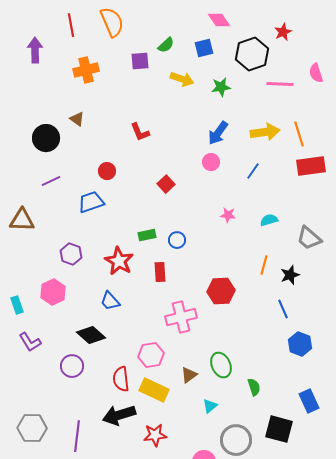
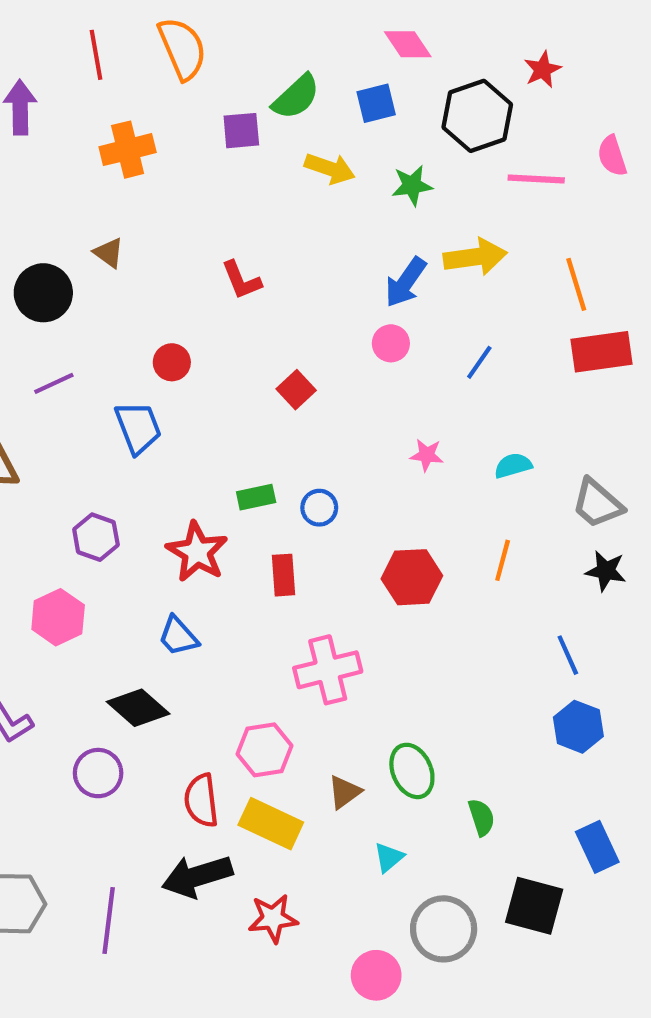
green semicircle: (166, 45) -> (296, 97), size x1.4
yellow arrow: (265, 132) -> (475, 257), moved
blue trapezoid: (91, 202) -> (138, 428), turned 88
black star: (290, 275) -> (606, 571), moved, turned 30
red hexagon: (221, 291) -> (412, 577), moved
blue line: (283, 309) -> (568, 655), moved

